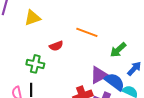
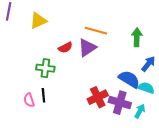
green arrow: (118, 50) -> (137, 37), moved, turned 138
purple triangle: (99, 75) -> (87, 48), moved

